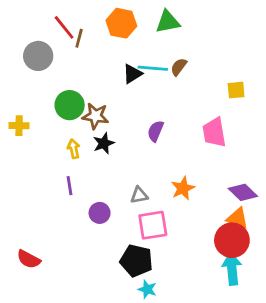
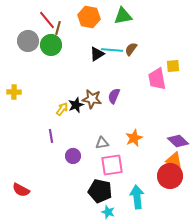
green circle: (70, 105) -> (51, 45), moved
brown star: (95, 116) -> (92, 99), moved
pink trapezoid: (214, 132) -> (157, 79), moved
yellow arrow: (74, 149) -> (62, 109), moved, turned 48
cyan arrow: (232, 269) -> (137, 197), moved

